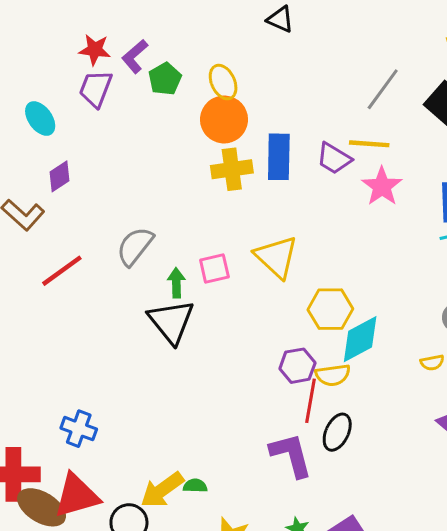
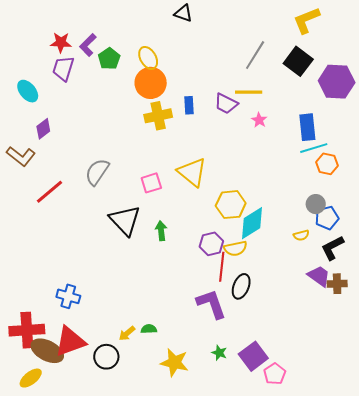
blue rectangle: (279, 157) -> (189, 105), size x0.6
pink star: (382, 186) -> (259, 120), size x0.6
green arrow: (176, 283) -> (161, 231), moved
yellow arrow: (162, 490) -> (127, 333), size x0.6

